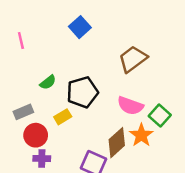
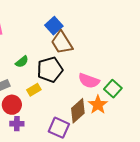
blue square: (80, 27) -> (54, 26), moved
brown trapezoid: (133, 59) -> (62, 43), moved, turned -85

